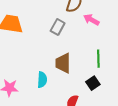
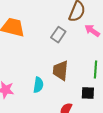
black square: (93, 83) -> (88, 93), turned 32

